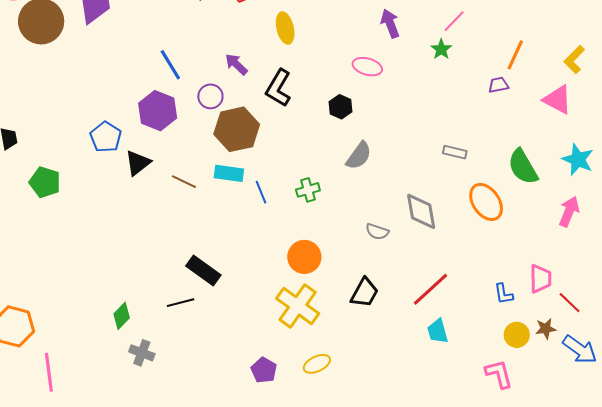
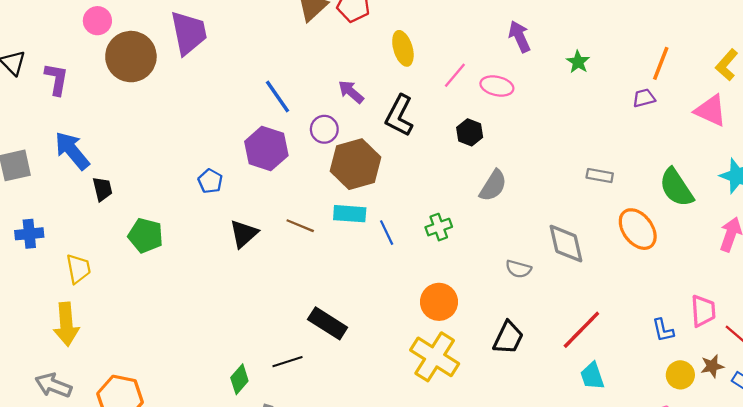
pink line: (454, 21) -> (455, 75), moved
blue pentagon: (106, 137) -> (210, 181), size x0.7
black triangle: (138, 163) -> (244, 234), moved
black line: (181, 303) -> (288, 362), moved

